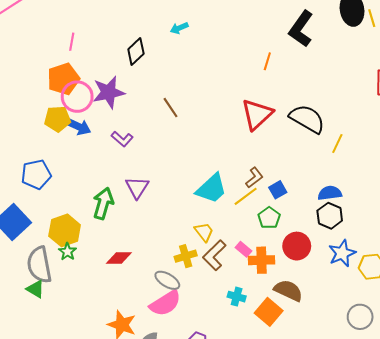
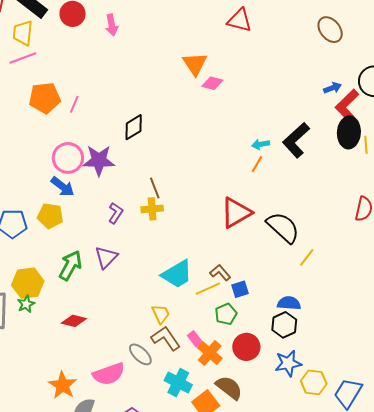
cyan arrow: (179, 28) -> (261, 144), moved
orange pentagon: (63, 79) -> (45, 98), moved
yellow pentagon: (58, 119) -> (50, 216), moved
purple L-shape: (122, 139) -> (116, 213), moved, turned -110
brown L-shape: (254, 178) -> (220, 273), turned -105
brown L-shape: (214, 255) -> (166, 338), turned 88
yellow cross: (186, 256) -> (152, 209), moved
orange cross: (262, 260) -> (210, 353), turned 30
gray ellipse: (167, 280) -> (140, 354), moved
cyan cross: (237, 297) -> (178, 383), size x1.5

